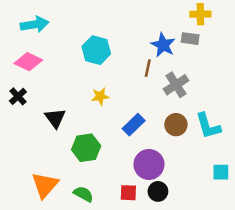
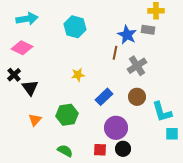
cyan hexagon: (96, 50) -> (75, 27), moved
black triangle: (55, 118) -> (30, 88), moved
cyan L-shape: (208, 126) -> (162, 112), moved
orange triangle: (45, 185) -> (35, 120), moved, size x0.6

